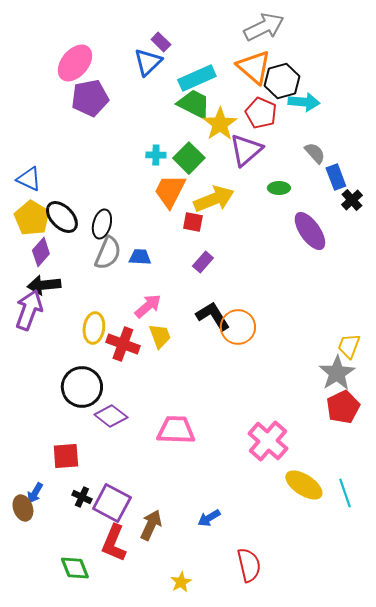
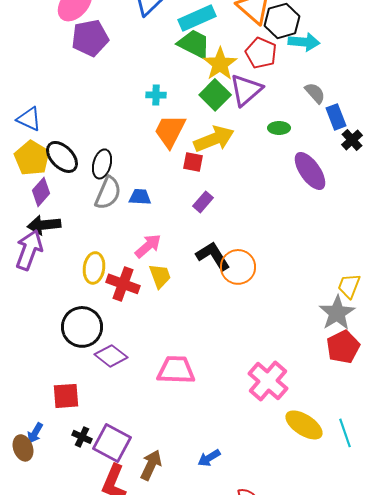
green square: (189, 158) -> (215, 95), moved

